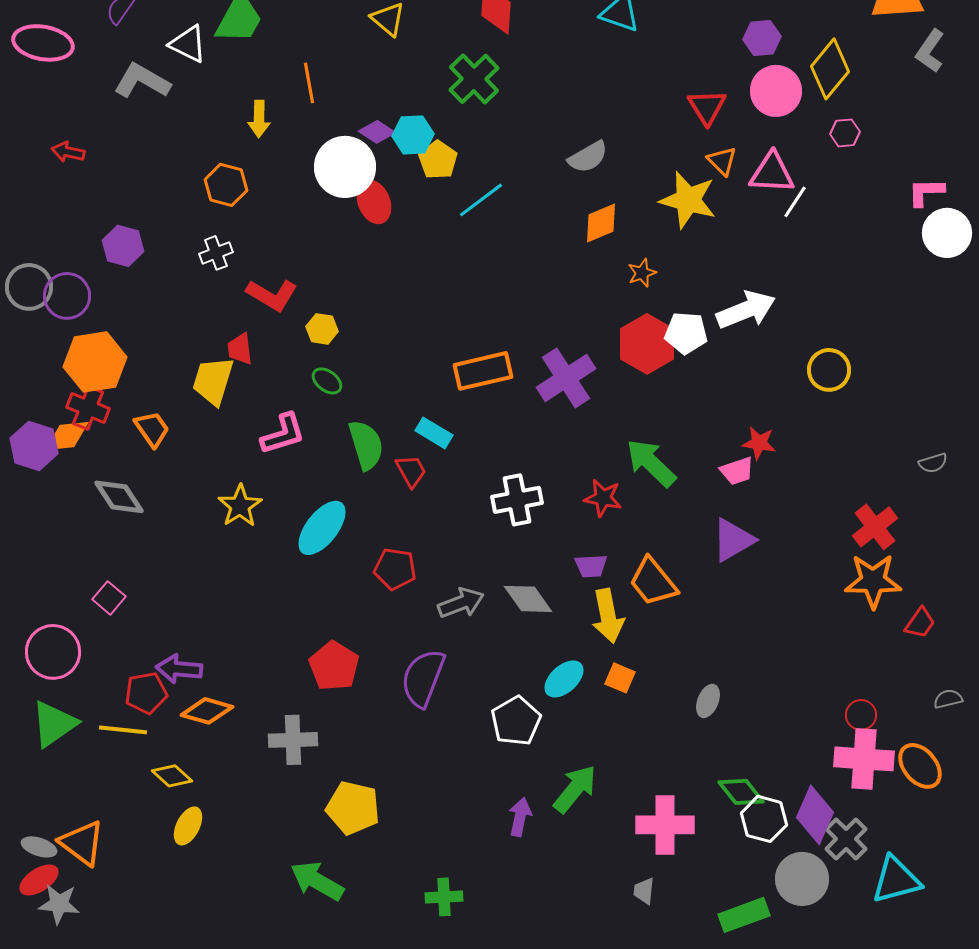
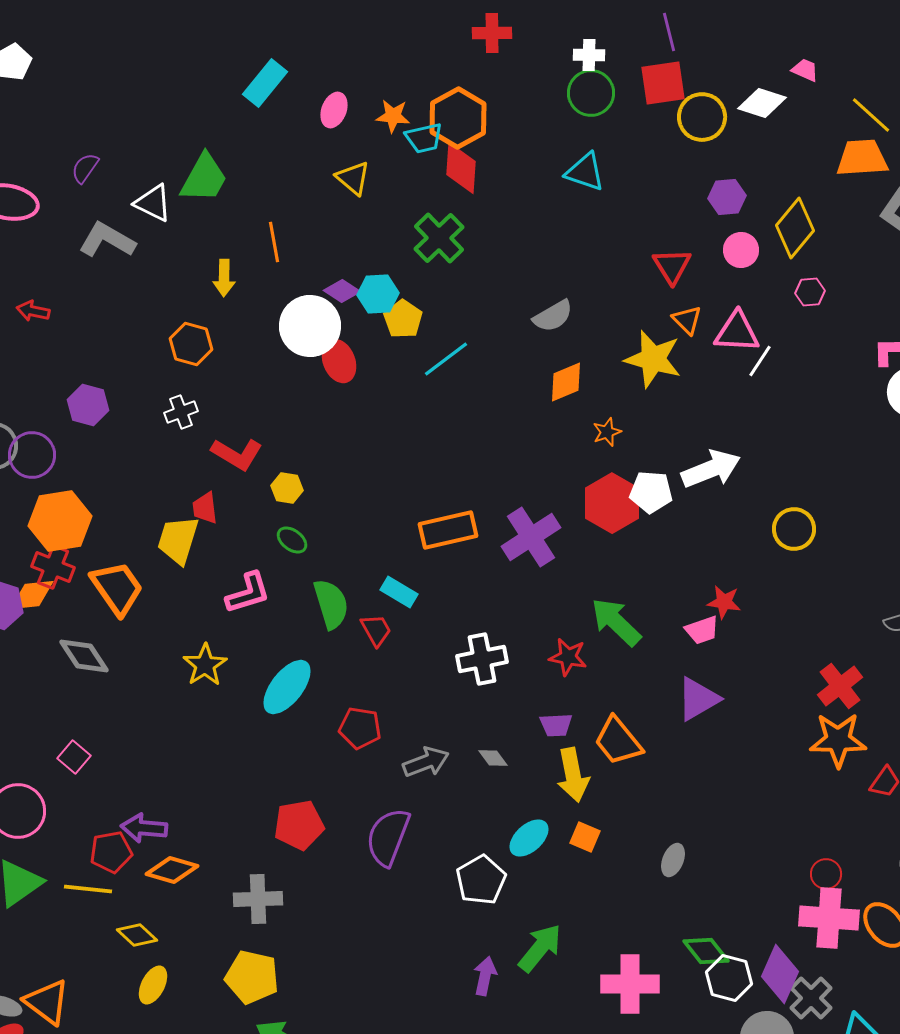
pink circle: (776, 91) -> (741, 250), size x0.7
orange trapezoid: (152, 429) -> (117, 588), size x1.5
gray diamond: (528, 599) -> (493, 758), size x0.6
red pentagon: (334, 666) -> (299, 825), turned 30
yellow pentagon: (353, 808) -> (252, 977), moved

